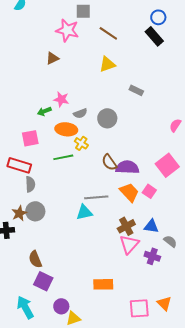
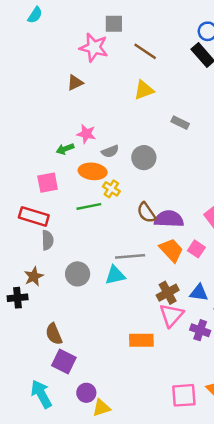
gray circle: (35, 211) -> (78, 274), moved
orange rectangle: (103, 284) -> (141, 340), moved

